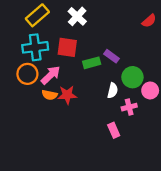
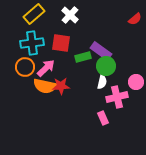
purple rectangle: (111, 56) -> (101, 51), size x1.5
green circle: (132, 77) -> (106, 66), moved
orange semicircle: (50, 95) -> (45, 86), size x1.6
pink cross: (129, 107) -> (117, 97), size x1.5

